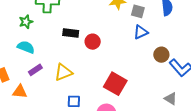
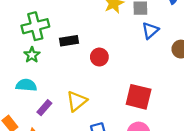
green star: (26, 22) -> (32, 55), moved
black rectangle: (71, 33) -> (69, 41), moved

